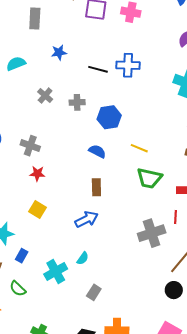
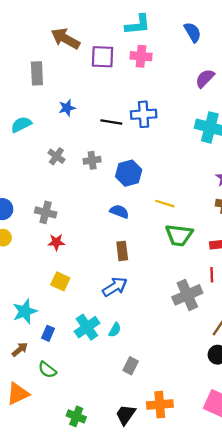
cyan cross: (56, 271) -> (87, 327), moved

